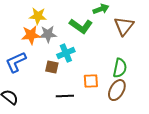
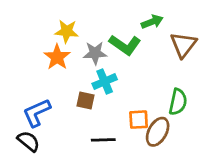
gray star: (48, 34) -> (95, 53), moved
orange star: (31, 35) -> (57, 57), turned -30
blue L-shape: (16, 62) -> (37, 113), moved
brown ellipse: (117, 90) -> (158, 132), moved

